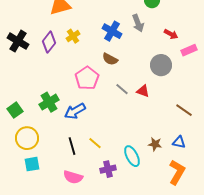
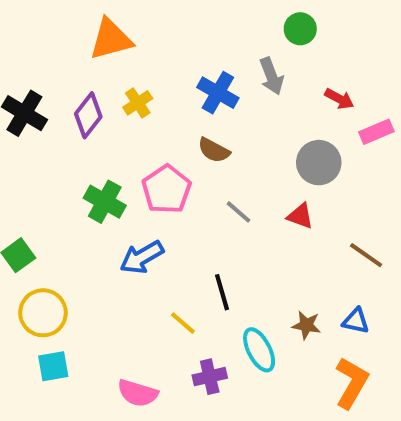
red triangle: (143, 91) -> (300, 216), moved
green cross: (49, 102) -> (105, 202), moved, turned -30
black line: (72, 146) -> (222, 292), moved

